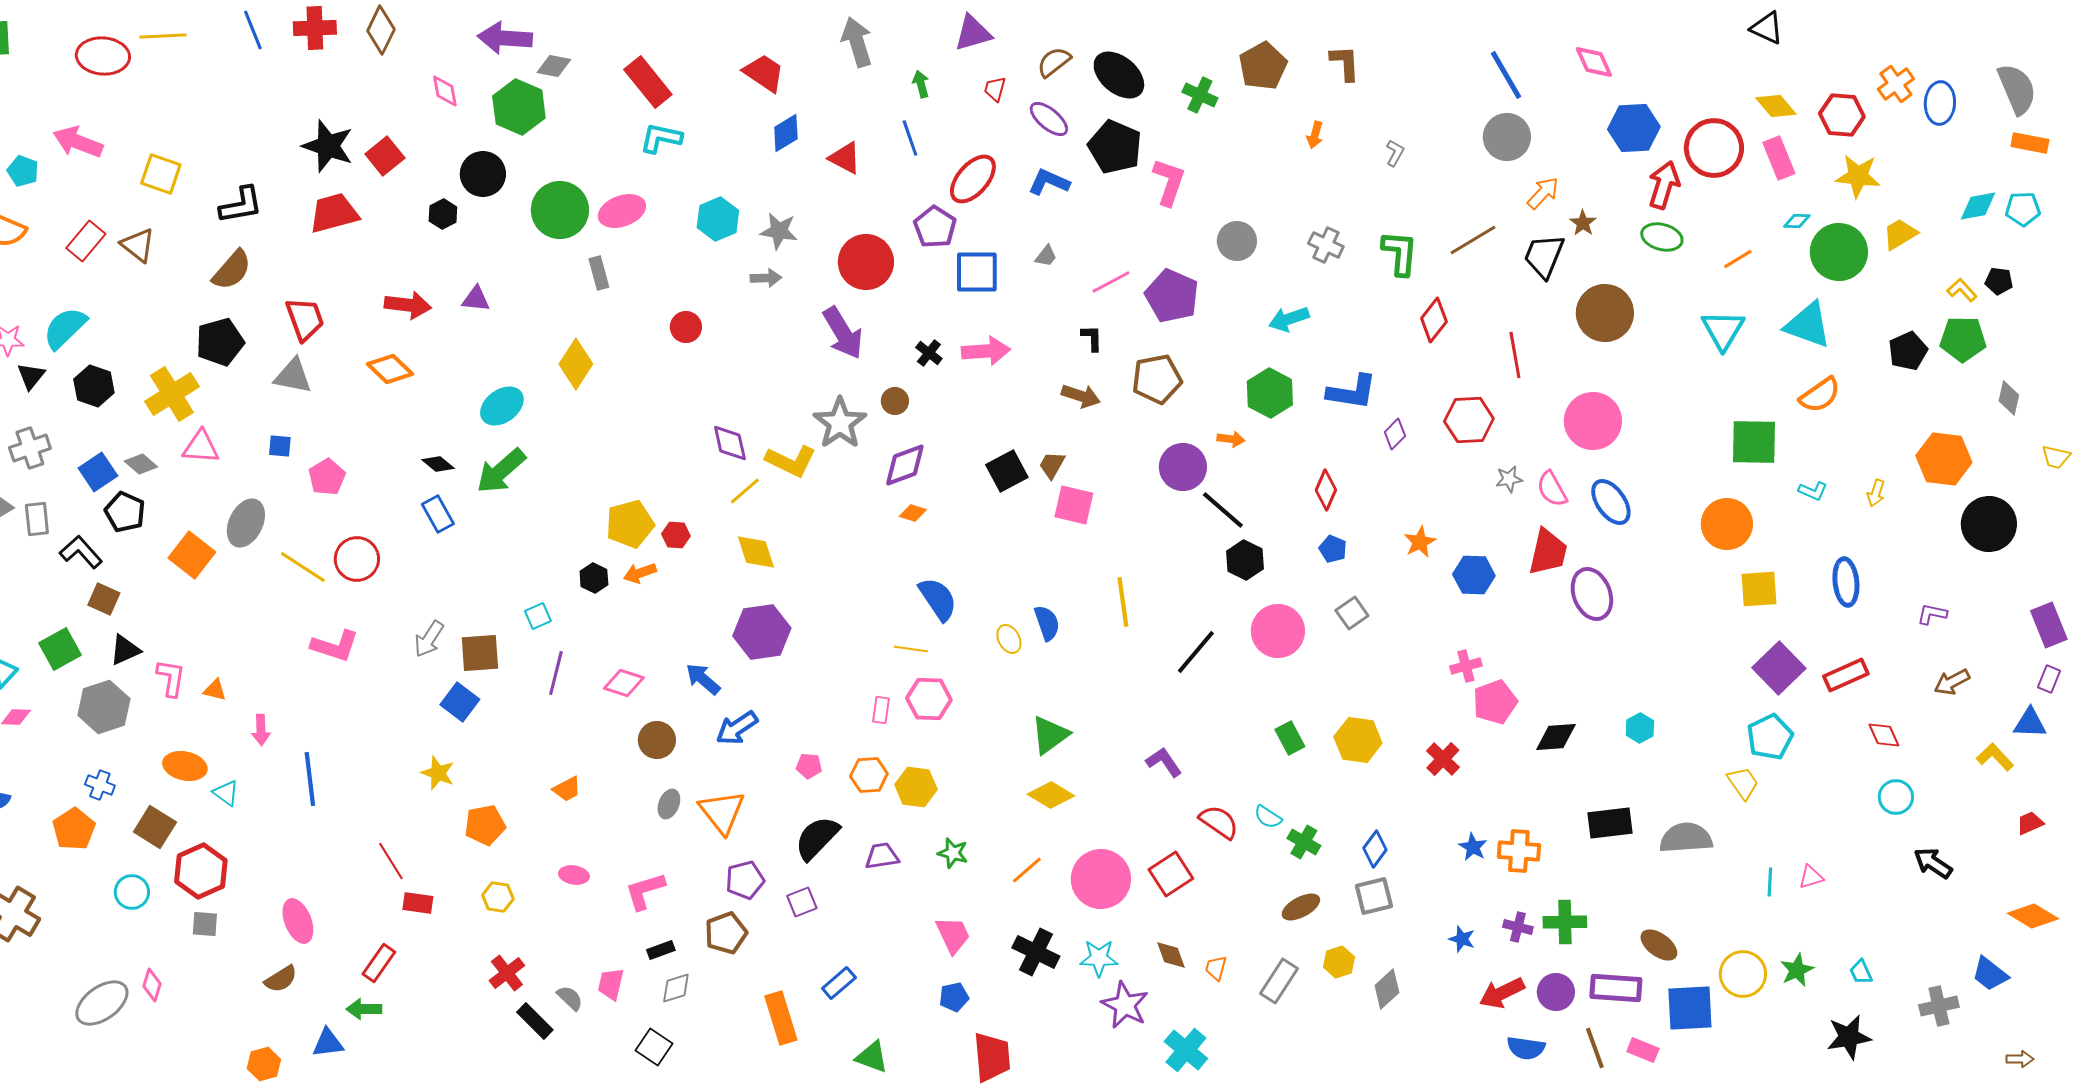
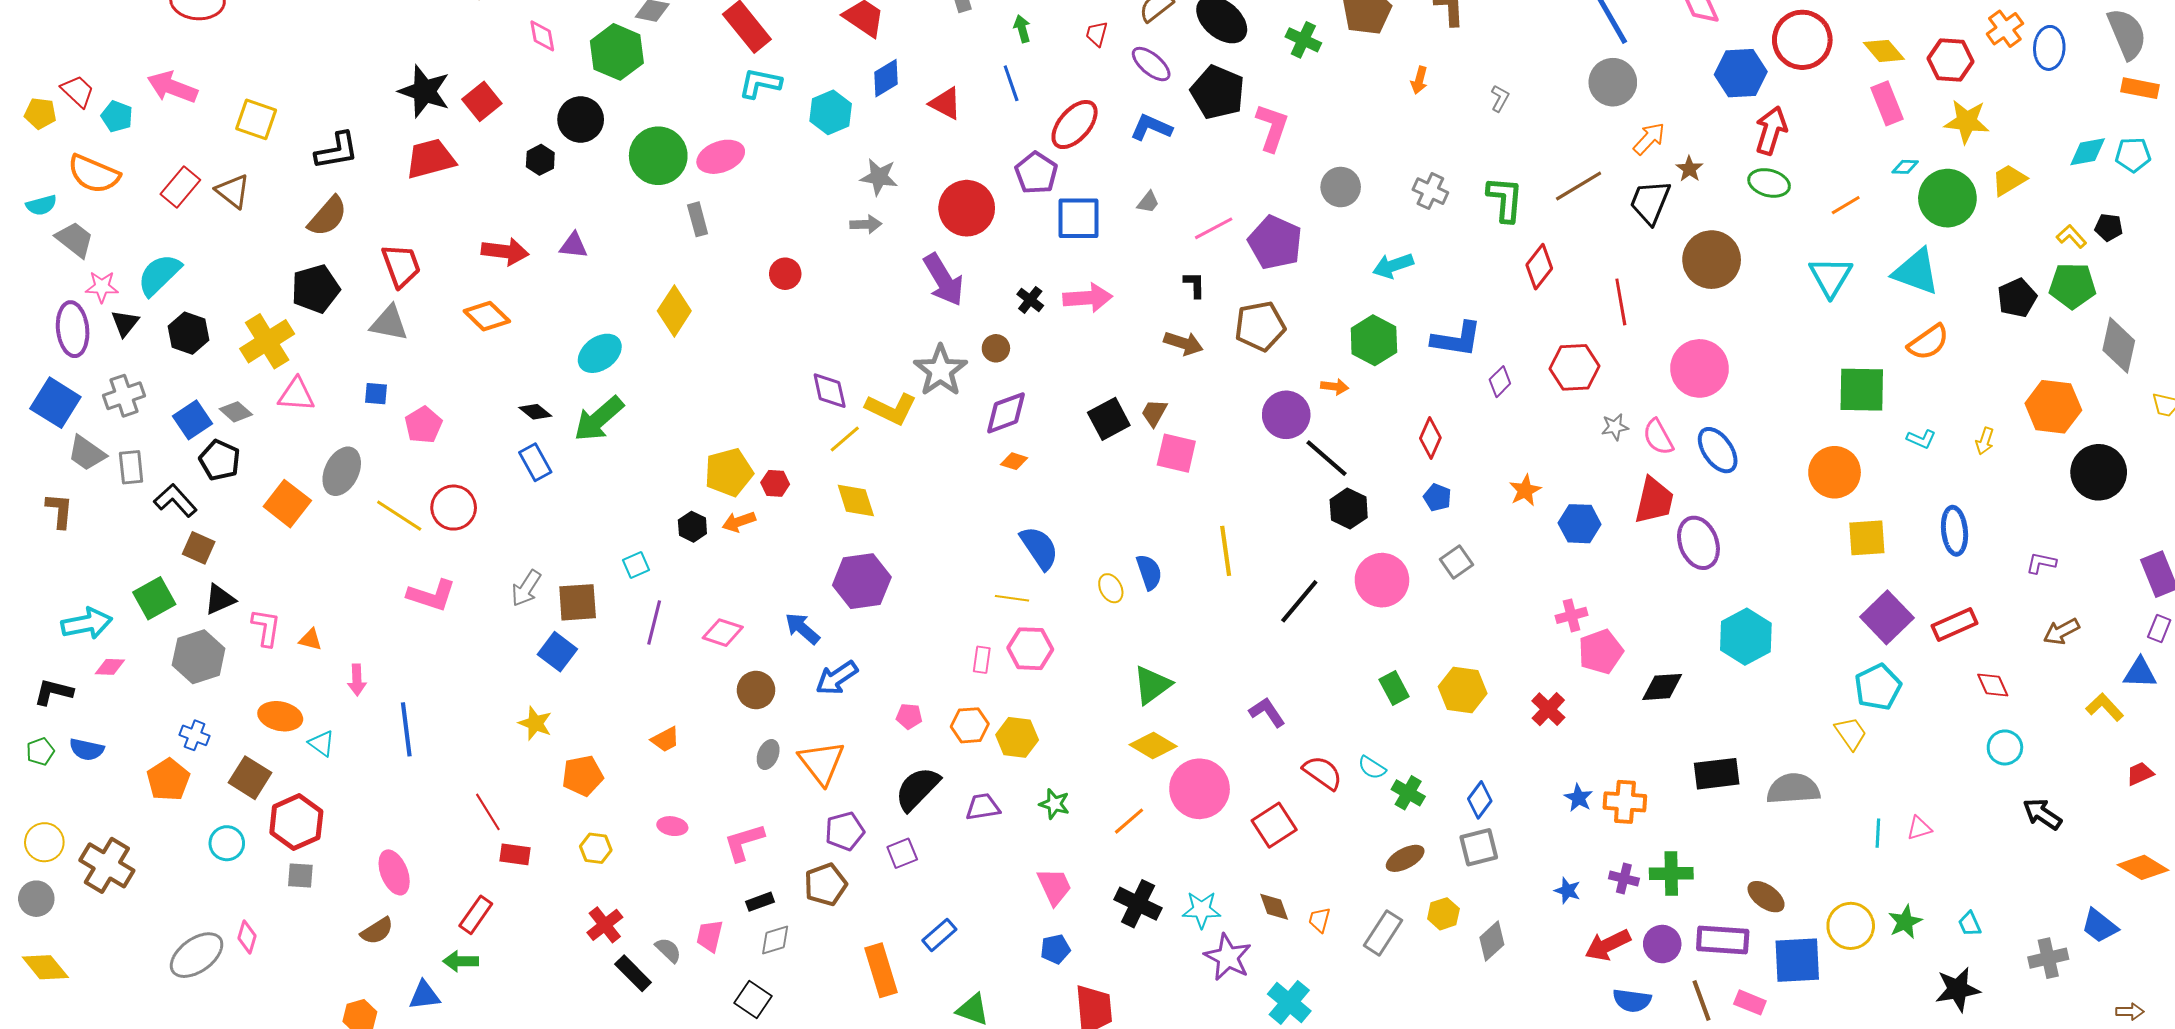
red circle: (1714, 148) -> (1802, 40), moved
cyan hexagon: (718, 219) -> (831, 112), moved
gray diamond: (2009, 398) -> (2119, 345), size x1.6
cyan hexagon: (1640, 728) -> (1746, 637), moved, size x1.8
pink circle: (1101, 879) -> (1200, 789), moved

